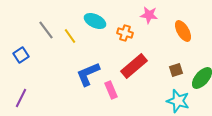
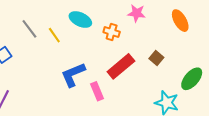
orange ellipse: (183, 31) -> (180, 21), moved
brown square: (176, 70) -> (156, 58), moved, turned -32

